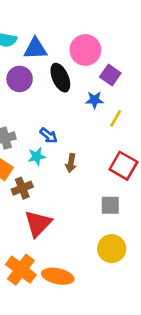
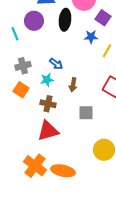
black ellipse: (60, 78) -> (65, 20), turned 30
brown cross: (22, 188) -> (48, 104), moved, turned 35
gray square: (110, 205) -> (86, 113), moved
red triangle: (38, 224) -> (48, 131), turned 30

